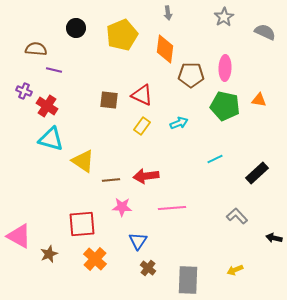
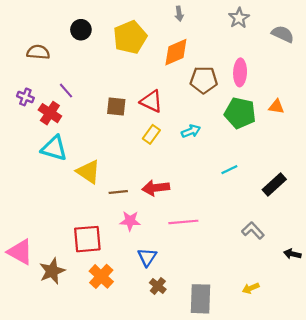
orange diamond: (165, 49) -> (176, 52), turned 60
purple line: (54, 70) -> (66, 91), moved, turned 35
brown star: (49, 254) -> (52, 271), size x1.4

